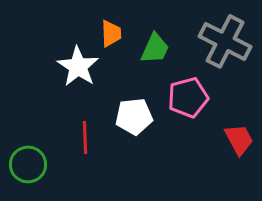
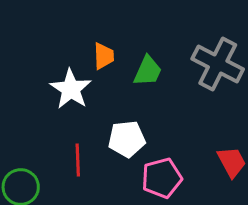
pink pentagon: (188, 97) -> (162, 178), moved

